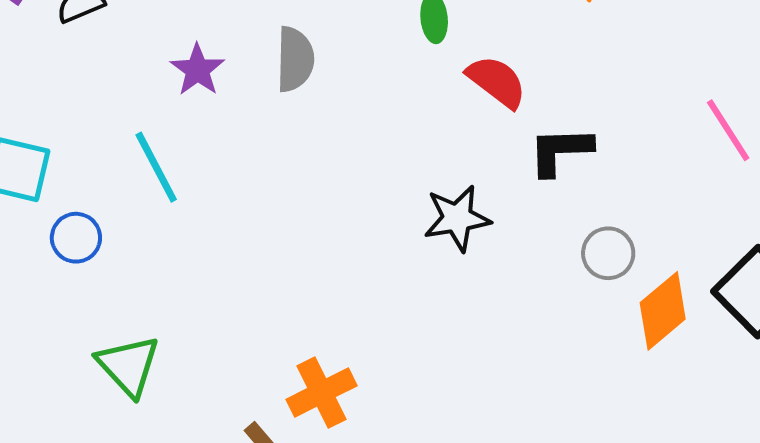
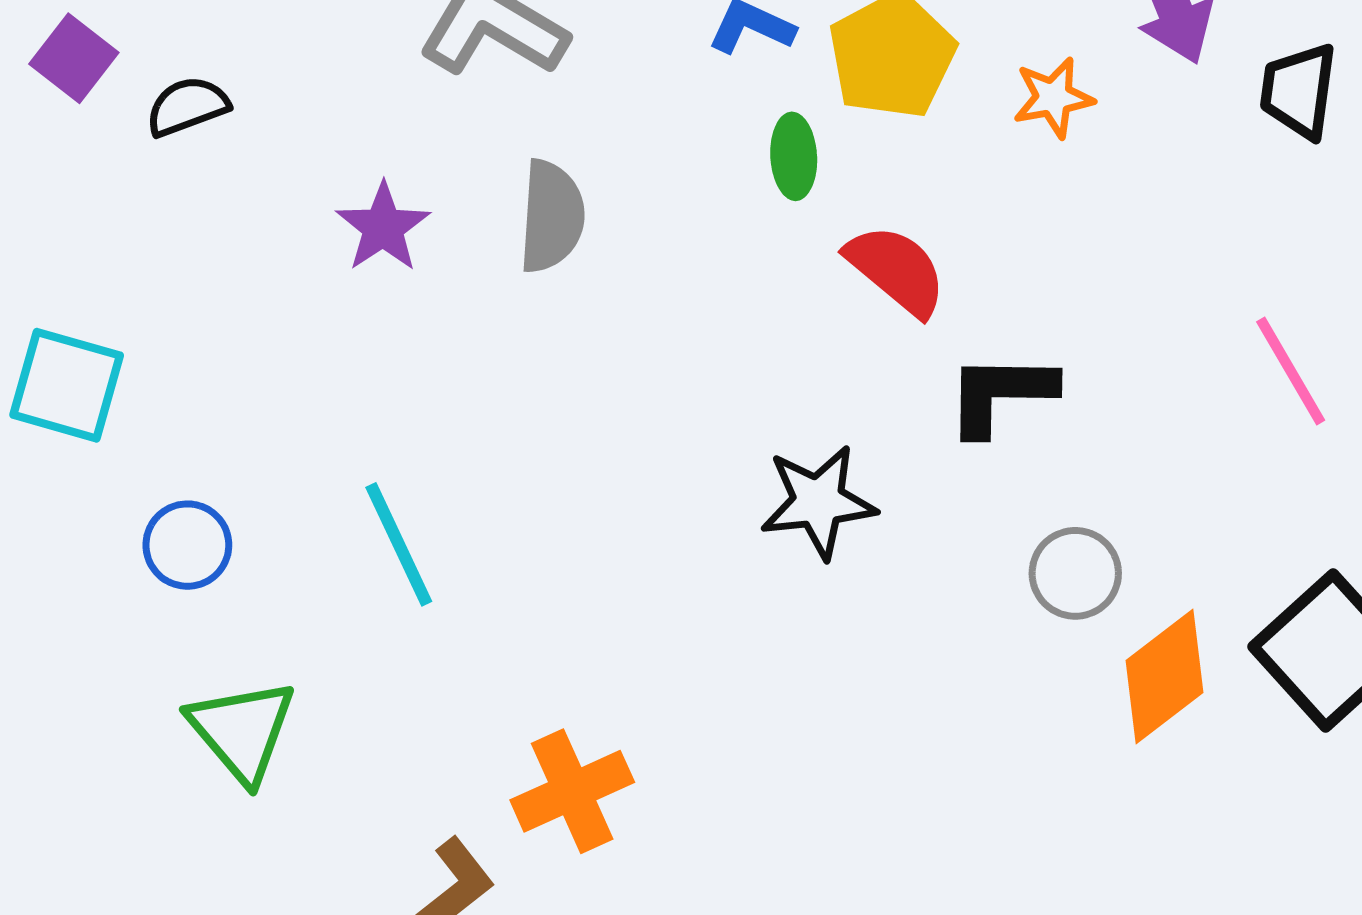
cyan line: (156, 167) -> (399, 544), moved
blue circle: (76, 238) -> (187, 545), moved

